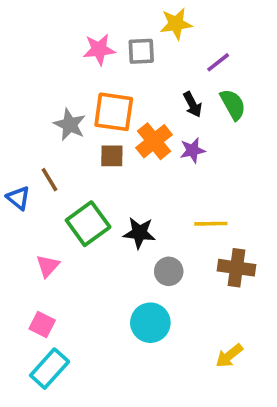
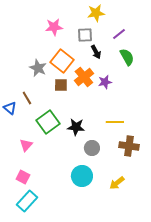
gray square: (141, 51) -> (85, 35), moved
black arrow: (193, 104) -> (96, 52), moved
orange square: (114, 112) -> (62, 61), turned 30
yellow arrow: (229, 356) -> (117, 183), moved

